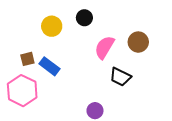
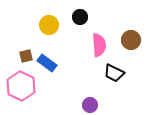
pink semicircle: (104, 47) -> (99, 45), turned 145

